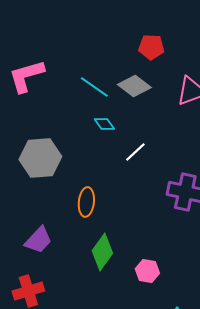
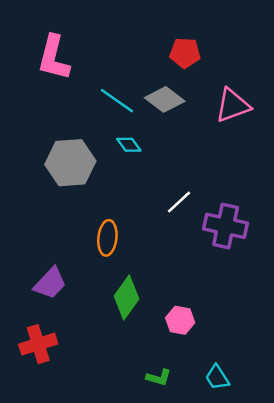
pink L-shape: (26, 76) -> (54, 58), moved, turned -60
white line: (135, 152) -> (179, 202), moved
gray hexagon: (40, 158) -> (70, 163), moved

